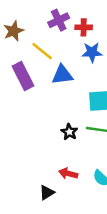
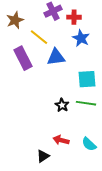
blue star: (92, 52) -> (81, 38), turned 30

